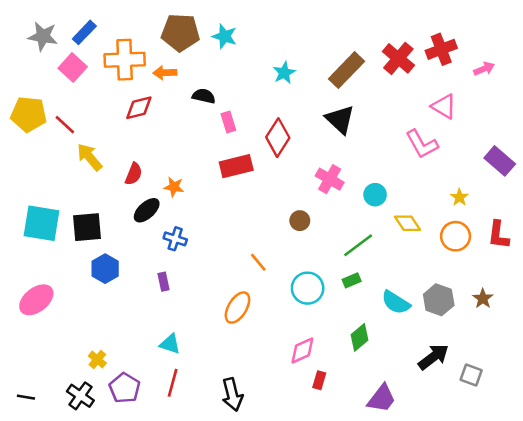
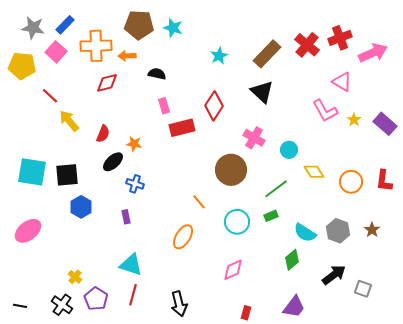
pink arrow: (484, 69) -> (373, 53), size x1.8
yellow pentagon: (29, 114) -> (22, 66), moved
pink rectangle: (228, 122) -> (164, 106), moved
yellow star: (459, 197) -> (354, 120), moved
brown circle: (300, 221) -> (231, 170), size x2.0
green diamond: (359, 337) -> (292, 260), moved
cyan triangle: (170, 344) -> (131, 265), size x1.4
red rectangle: (319, 380) -> (246, 313), moved

